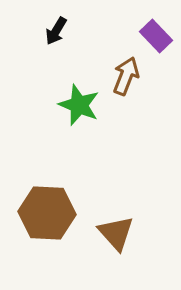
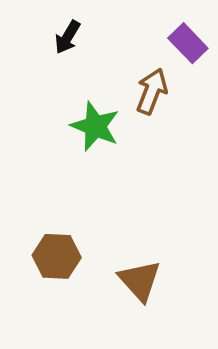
brown hexagon: (47, 213) -> (57, 256), size x0.7

